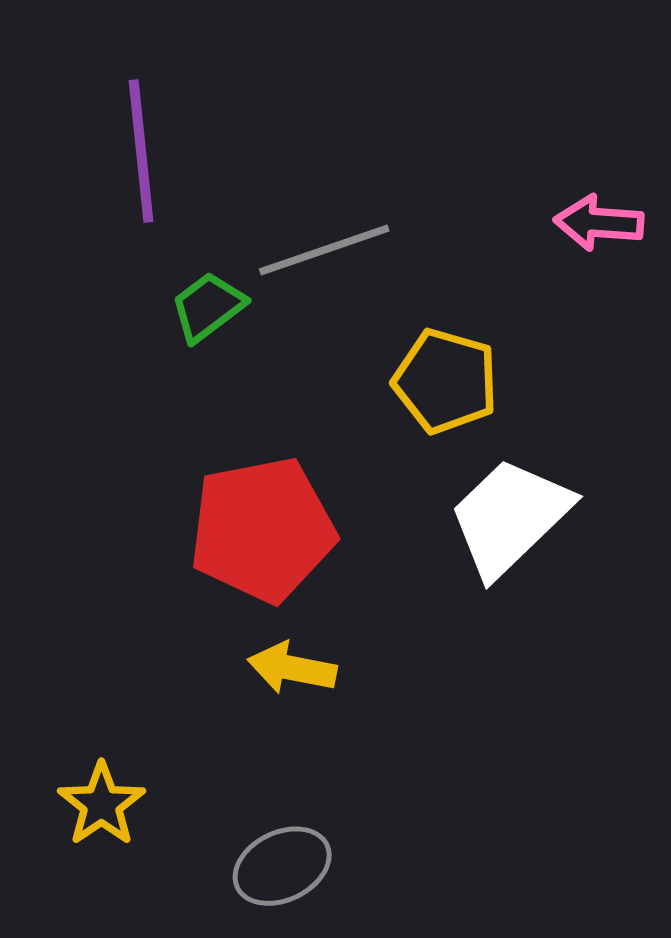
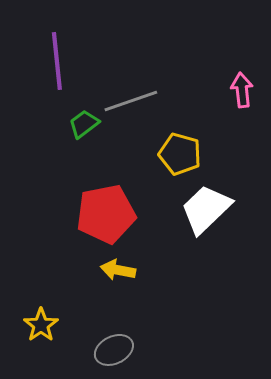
pink arrow: (599, 223) -> (242, 90), turned 80

